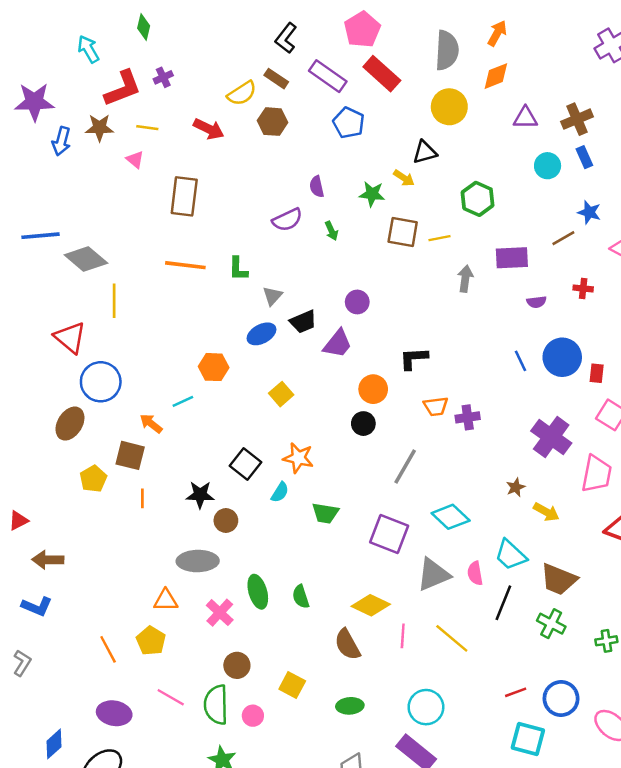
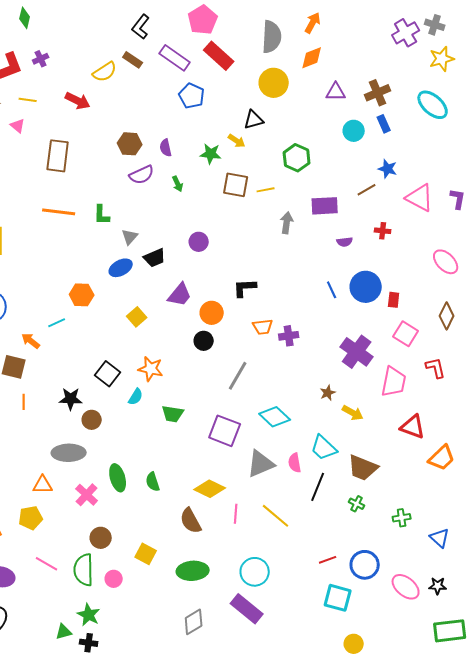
brown hexagon: (273, 122) -> (130, 144), moved
purple trapezoid: (338, 344) -> (180, 295), moved
green cross: (551, 624) -> (357, 504), size x0.7
yellow pentagon: (151, 641) -> (31, 518), turned 30
green ellipse: (350, 706) -> (193, 571), size x1.4

